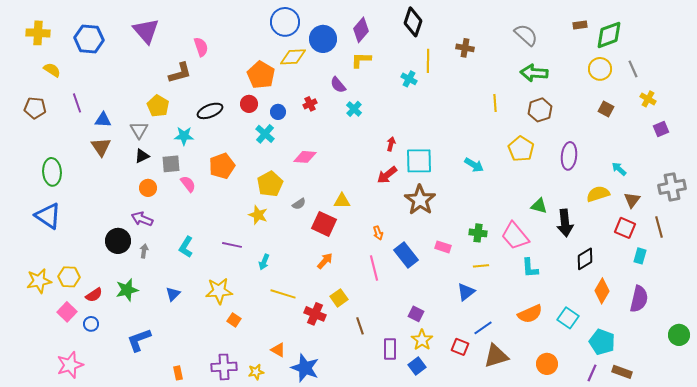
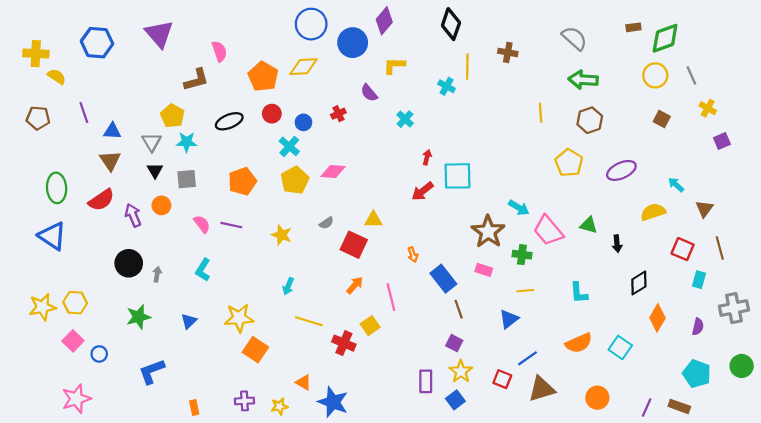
purple diamond: (361, 30) -> (384, 21), moved
yellow cross: (38, 33) -> (36, 54), moved
yellow diamond: (293, 57) -> (303, 67), moved
orange pentagon: (261, 75) -> (263, 76), moved
cyan cross: (354, 109) -> (405, 119), moved
cyan star: (184, 136) -> (187, 142), moved
black triangle: (142, 156) -> (155, 170), turned -35
purple ellipse: (569, 156) -> (621, 170), turned 60
cyan arrow: (474, 165) -> (519, 208), moved
pink semicircle: (188, 184) -> (202, 224), moved
yellow pentagon: (270, 184) -> (295, 180), moved
gray cross: (672, 187) -> (734, 308), moved
brown star: (420, 200) -> (488, 232), moved
brown triangle: (632, 200) -> (704, 209), moved
purple arrow: (142, 219) -> (133, 215), moved, turned 45
black arrow: (565, 223) -> (617, 244), size x0.6
pink trapezoid: (515, 236) -> (548, 231), moved
purple line: (232, 245) -> (231, 225), moved
pink line: (374, 268) -> (391, 297), moved
red semicircle: (94, 295) -> (101, 200), moved, size x1.4
purple semicircle: (639, 299) -> (698, 327), size x0.6
orange square: (234, 320) -> (255, 350), size x1.6
brown line: (360, 326) -> (459, 309), moved
cyan pentagon: (602, 342) -> (697, 374), moved
purple cross: (224, 367) -> (244, 401), size x0.7

